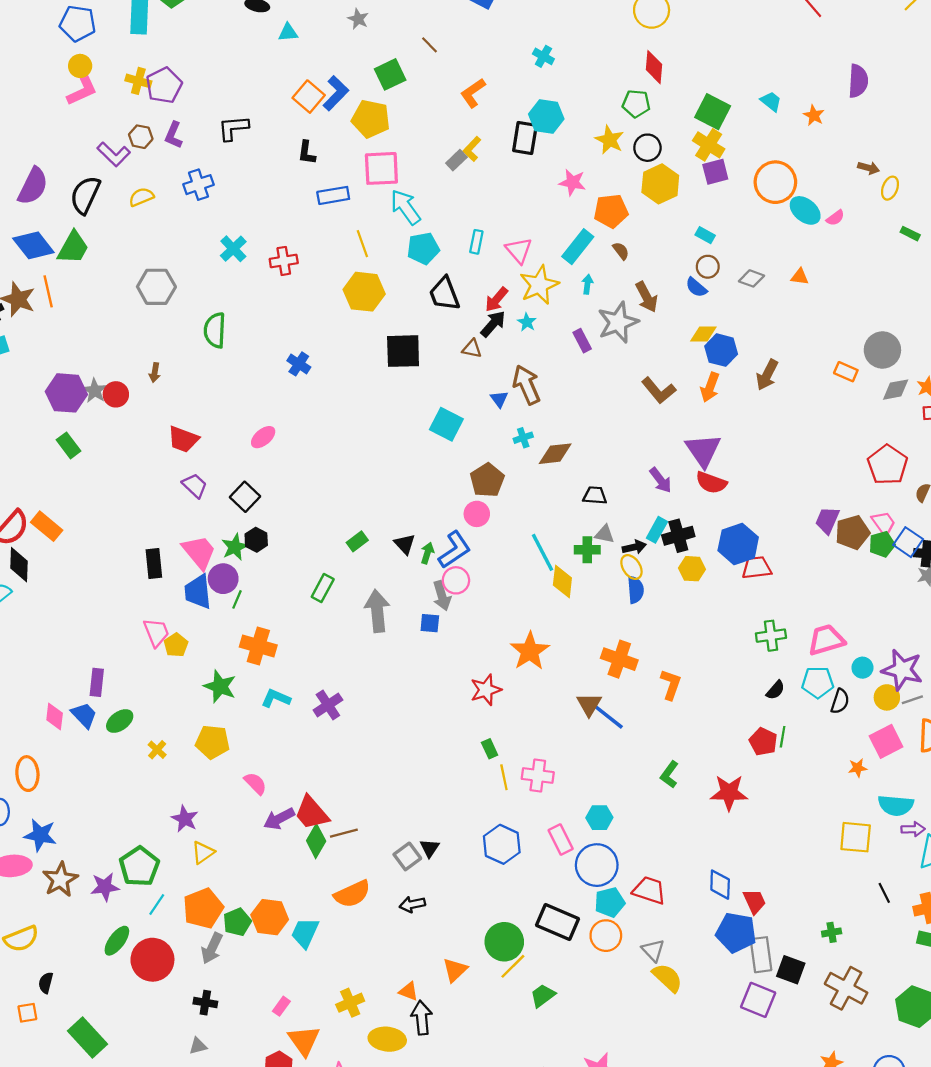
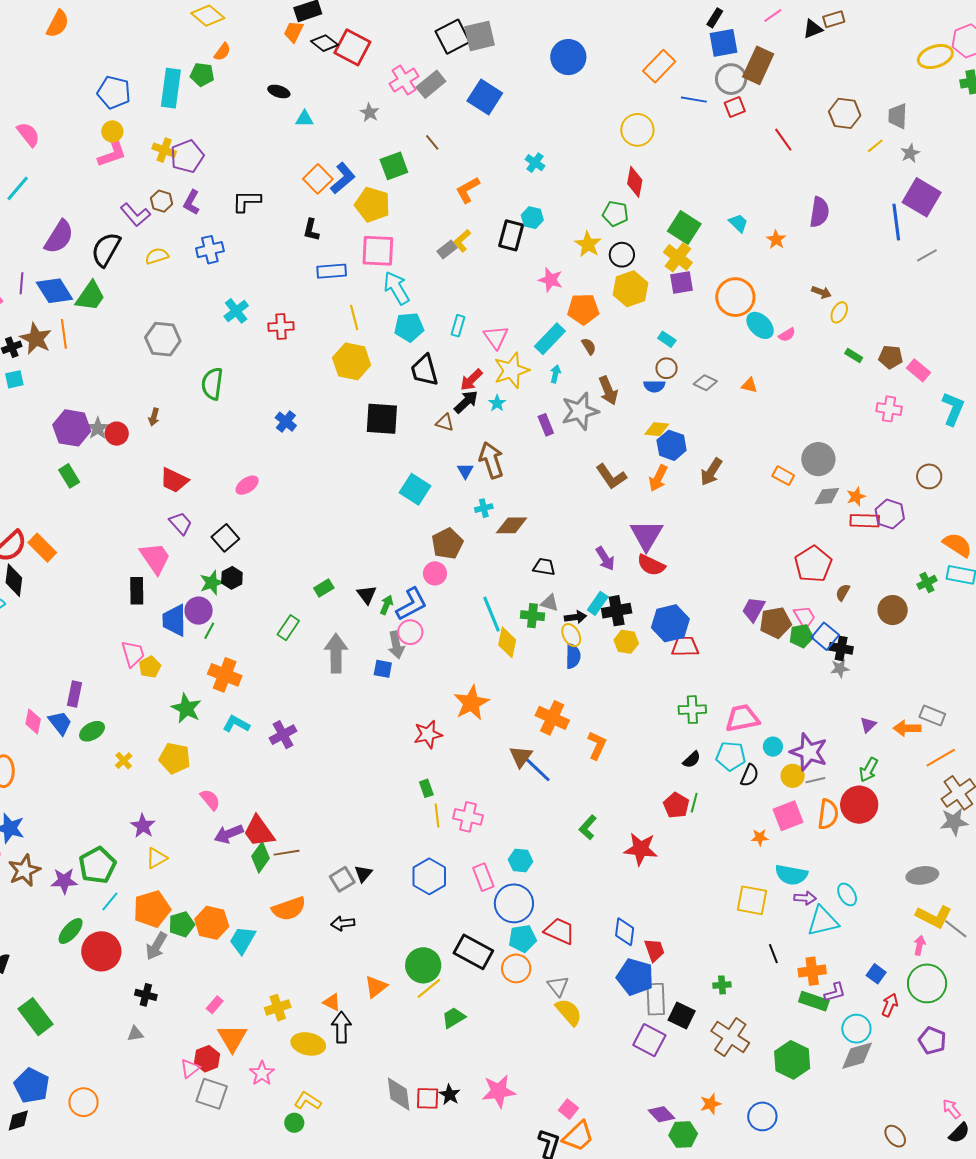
cyan hexagon: (546, 117) -> (532, 218), size x0.7
blue semicircle: (696, 287) -> (654, 386), turned -45
pink trapezoid: (199, 552) -> (155, 558), moved

